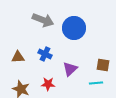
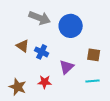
brown triangle: (18, 57) -> (23, 46), moved, turned 40
brown square: (103, 65) -> (94, 55), moved

